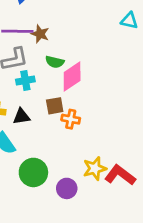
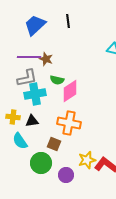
cyan cross: (25, 81) -> (35, 94), size x1.5
brown square: (55, 106) -> (54, 144), moved, turned 32
orange cross: (71, 119) -> (69, 123), size x1.6

